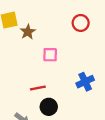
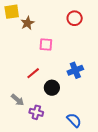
red line: (38, 88) -> (33, 73), turned -32
black circle: (49, 107) -> (52, 88), moved

